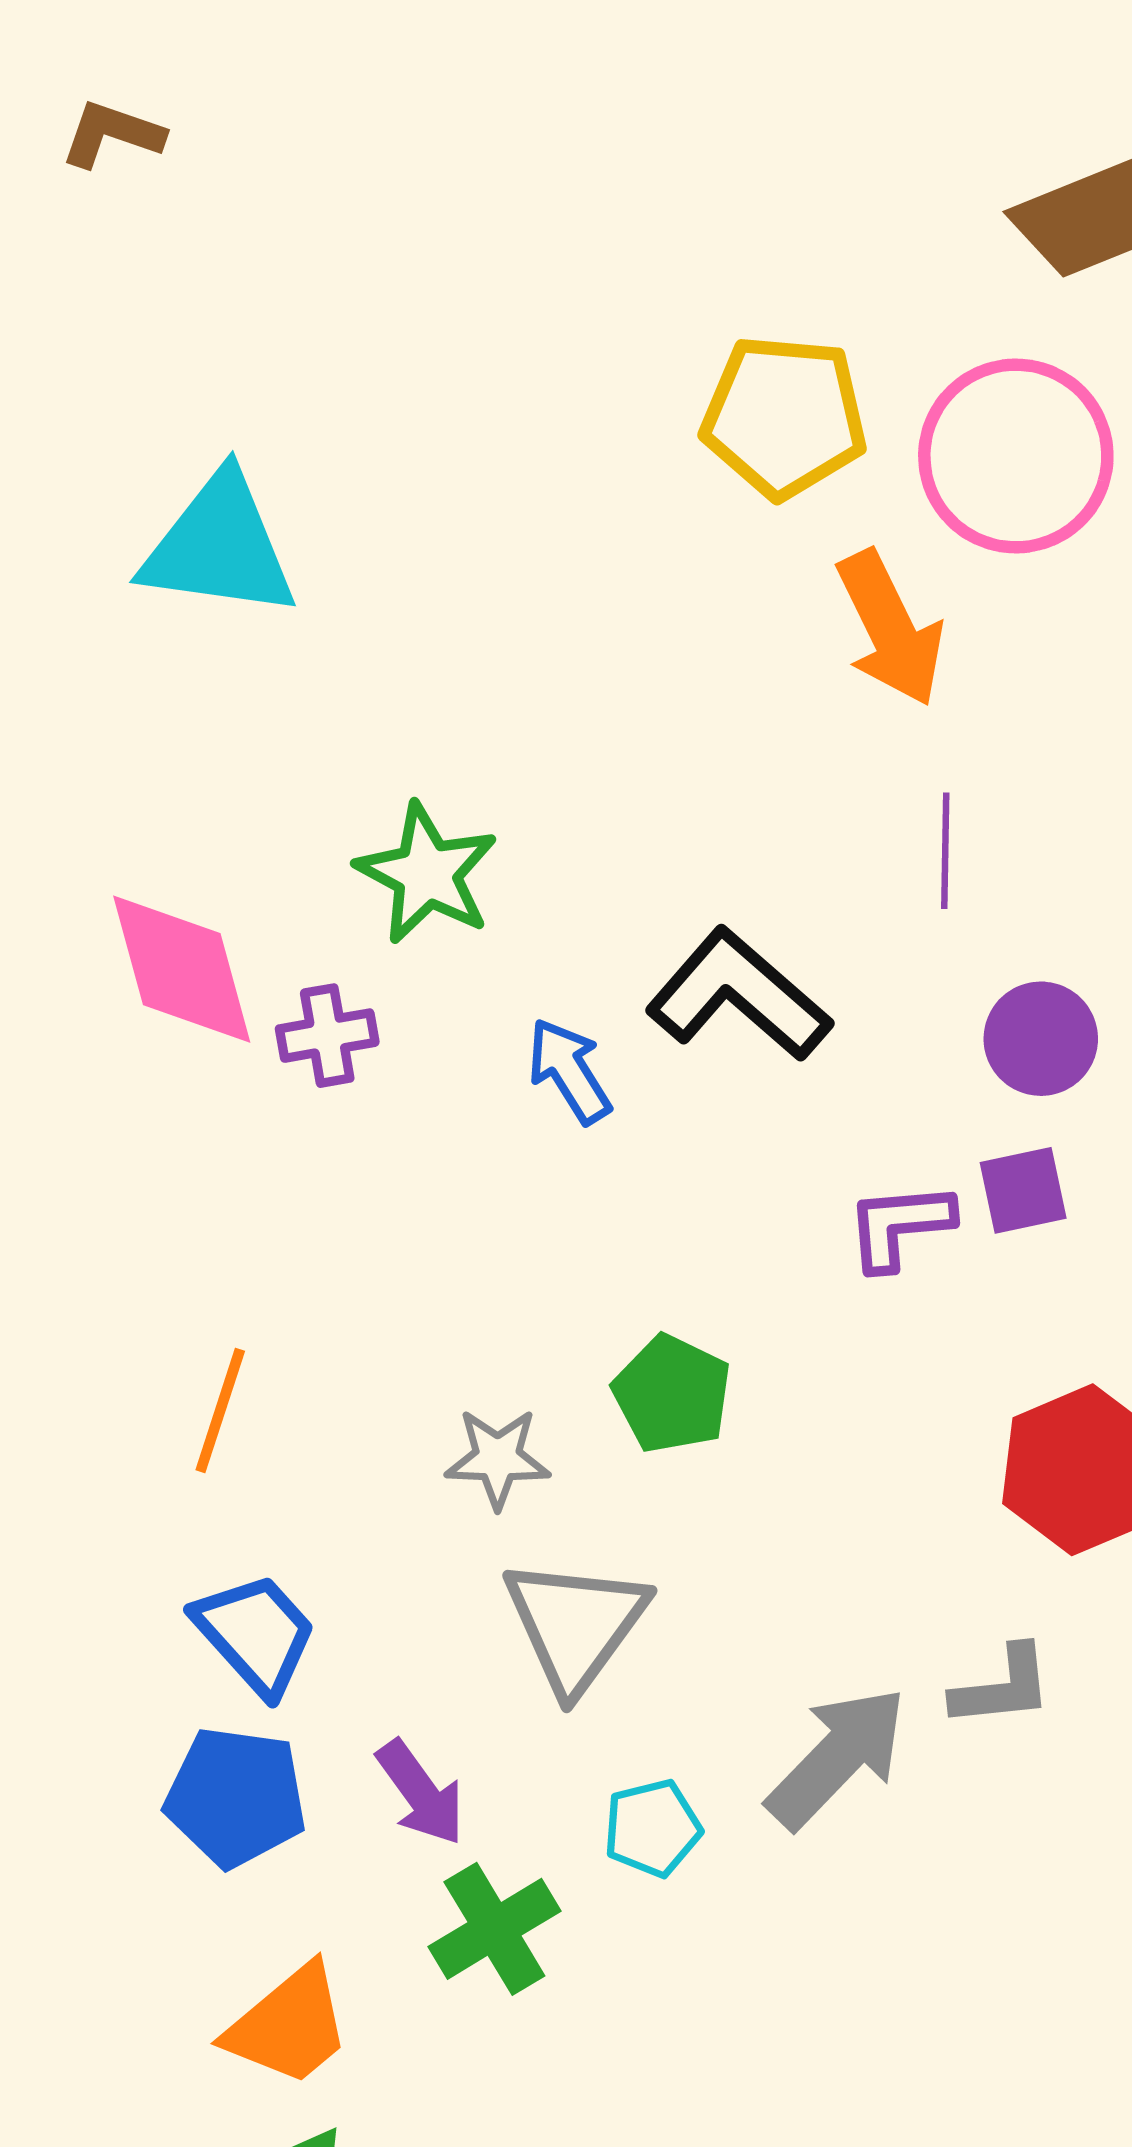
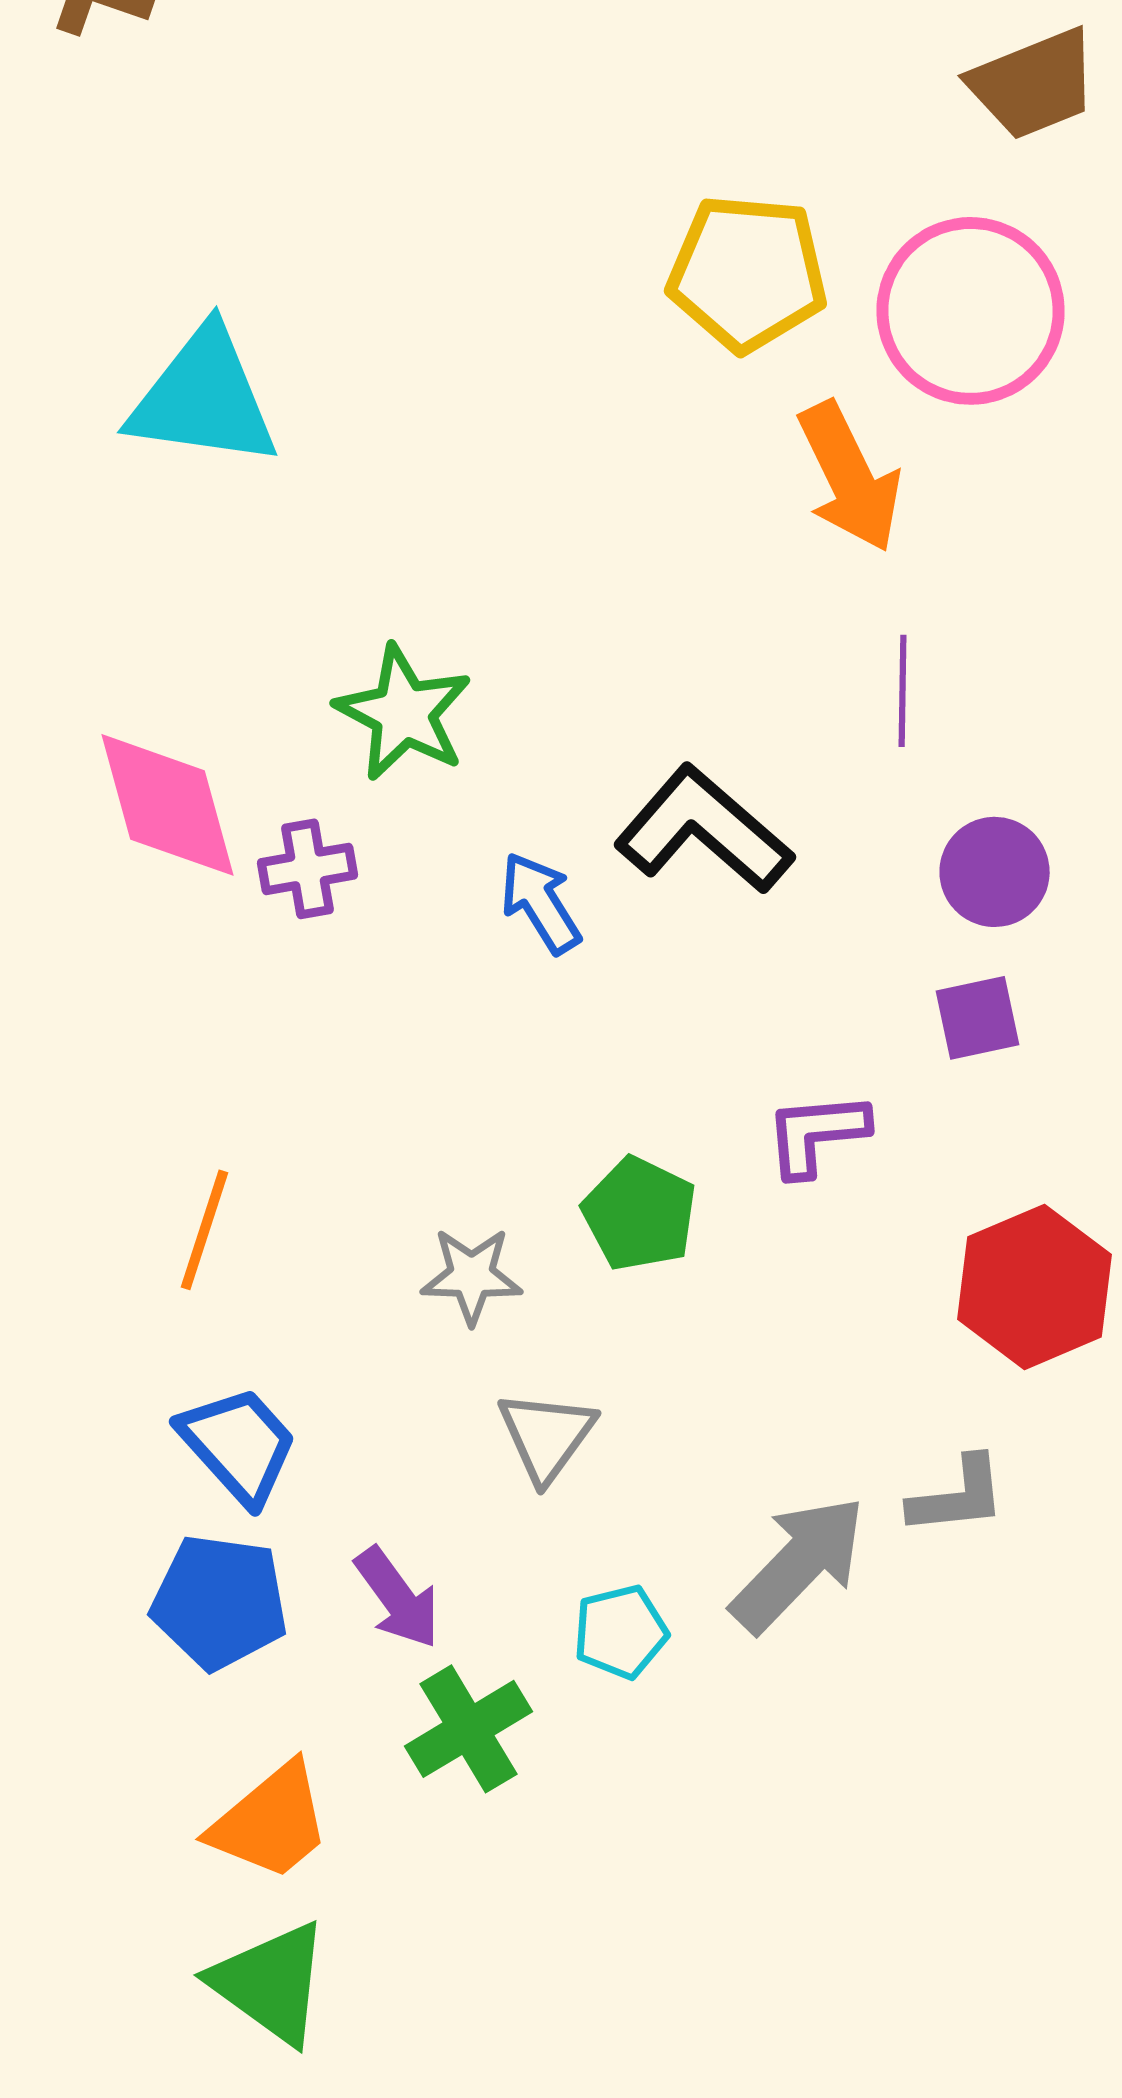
purple L-shape: (900, 1226) -> (817, 1134), moved
gray triangle: (575, 1625) -> (547, 1436), size x0.7

